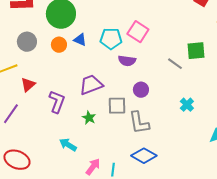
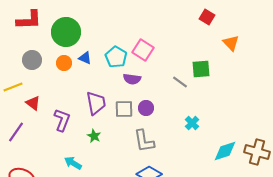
cyan pentagon: (111, 39) -> (116, 57), turned 30
red triangle: (28, 85) -> (33, 103), turned -42
purple trapezoid: (91, 85) -> (96, 103), turned 100
gray square: (117, 106) -> (124, 109), moved

